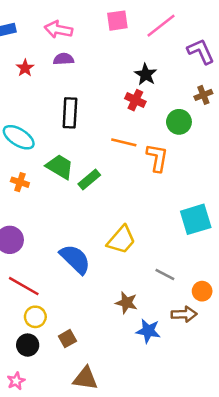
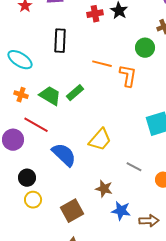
red cross: (135, 100) -> (95, 14), moved, turned -35
green trapezoid: (60, 167) -> (50, 96), moved
red line: (24, 286) -> (36, 125), moved
brown arrow: (184, 314) -> (149, 221), moved
brown square: (67, 339) -> (72, 211), moved, size x1.6
black circle: (28, 345) -> (27, 178), moved

